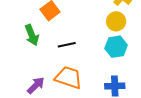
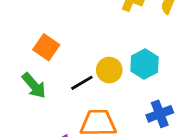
yellow circle: (116, 21) -> (109, 70), moved

